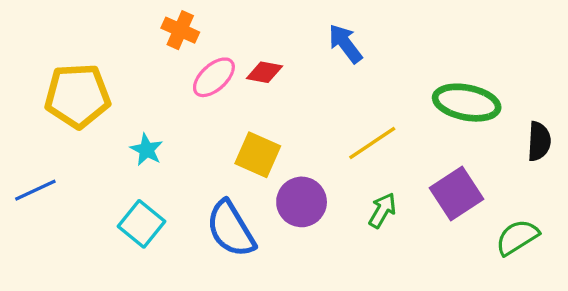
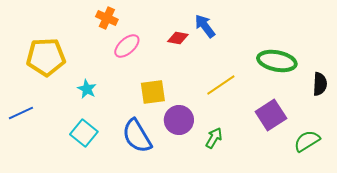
red diamond: (264, 72) -> (178, 38), moved
yellow square: (258, 155) -> (153, 92), turned -32
green arrow: (382, 210) -> (214, 138), moved

